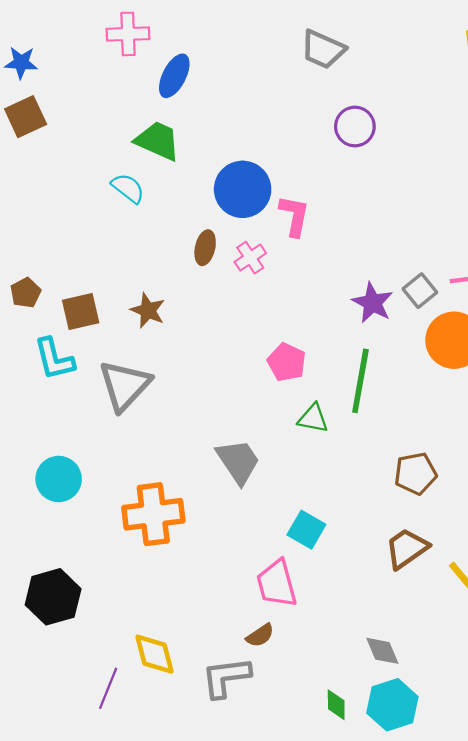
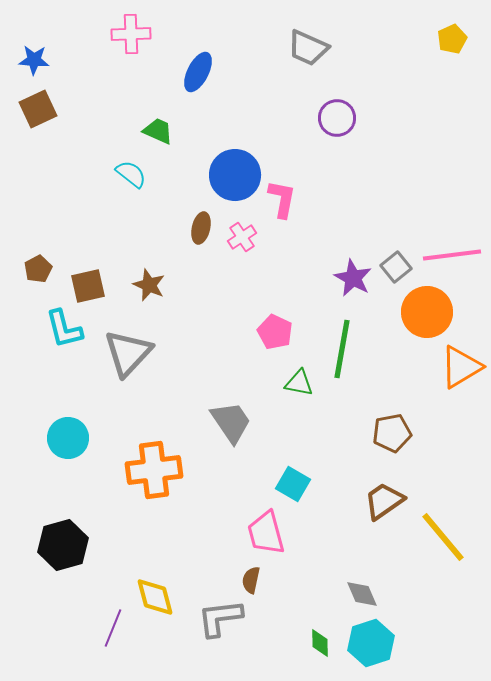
blue ellipse: (174, 76) -> (198, 72), moved
green trapezoid: (158, 141) -> (158, 131), size x0.7
brown semicircle: (260, 635) -> (251, 580), turned 136

